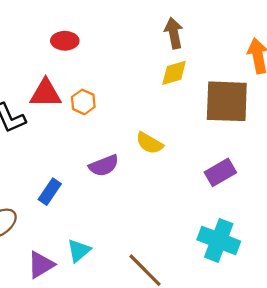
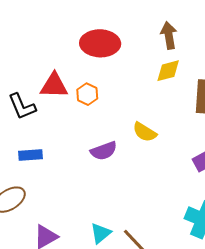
red ellipse: (65, 41) -> (100, 43), moved, size x1.6
blue rectangle: (50, 192) -> (31, 155), moved, turned 50
cyan triangle: (79, 251) -> (101, 233), moved

